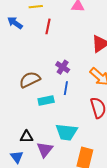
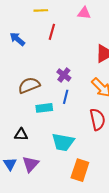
blue arrow: (15, 23) -> (17, 39), moved
black triangle: (27, 137) -> (21, 135), moved
purple triangle: (45, 149) -> (31, 164), moved

